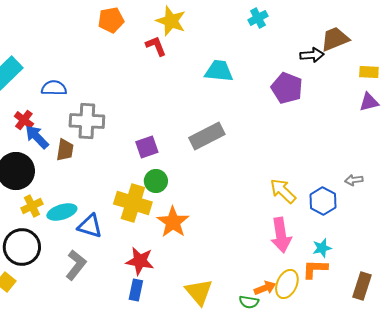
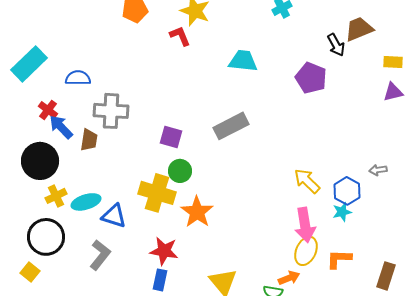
black arrow: (312, 55) -> (336, 45), turned 65
purple square: (147, 147) -> (171, 137), turned 35
cyan star: (322, 248) -> (342, 212), moved
yellow ellipse: (287, 284) -> (306, 251), moved

